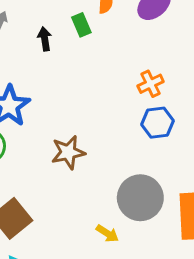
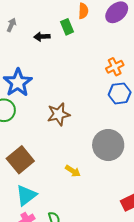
black arrow: (45, 39) -> (42, 37), turned -84
yellow arrow: (107, 233) -> (73, 171), moved

